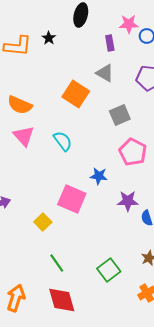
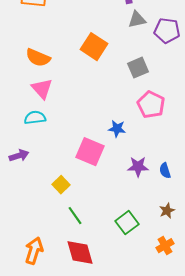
gray triangle: (105, 73) -> (137, 20), moved, turned -42
cyan semicircle: (63, 141) -> (35, 118), moved, turned -60
purple star: (128, 201) -> (138, 167), moved
yellow square: (43, 222) -> (61, 185), moved

